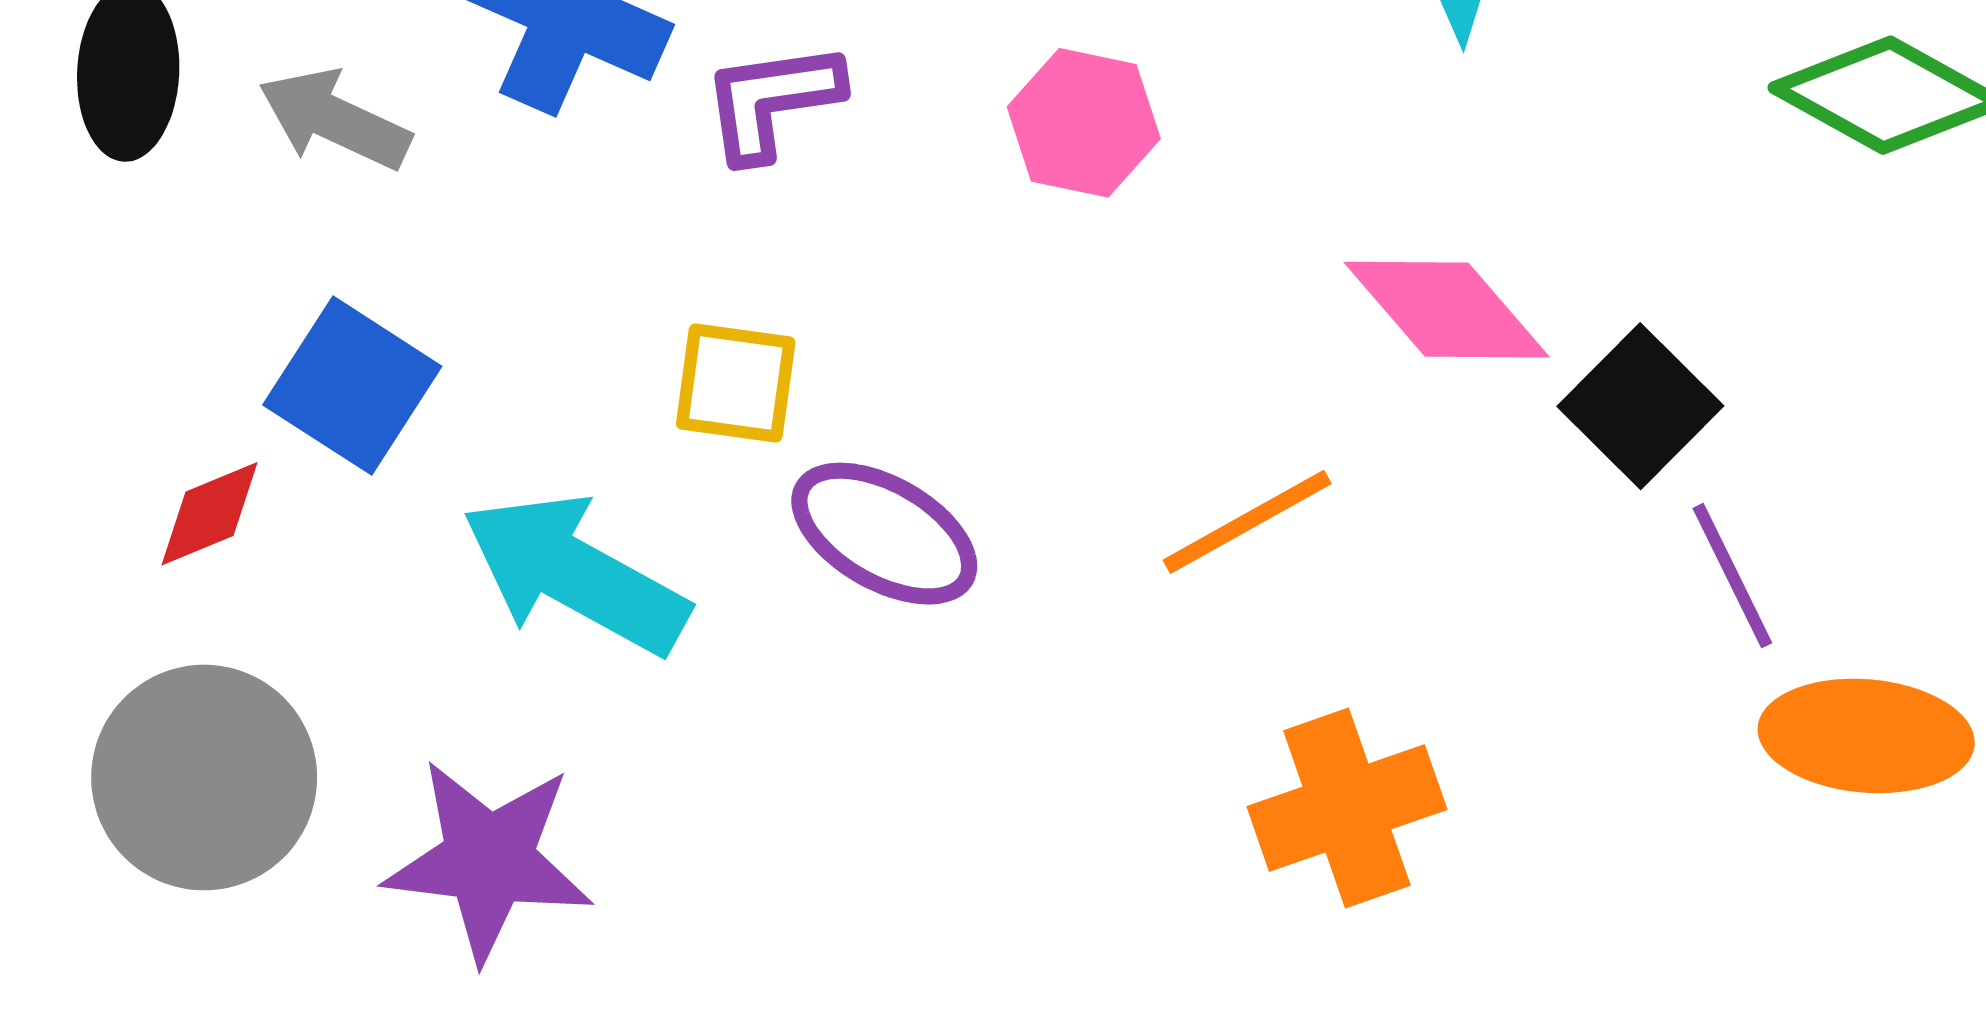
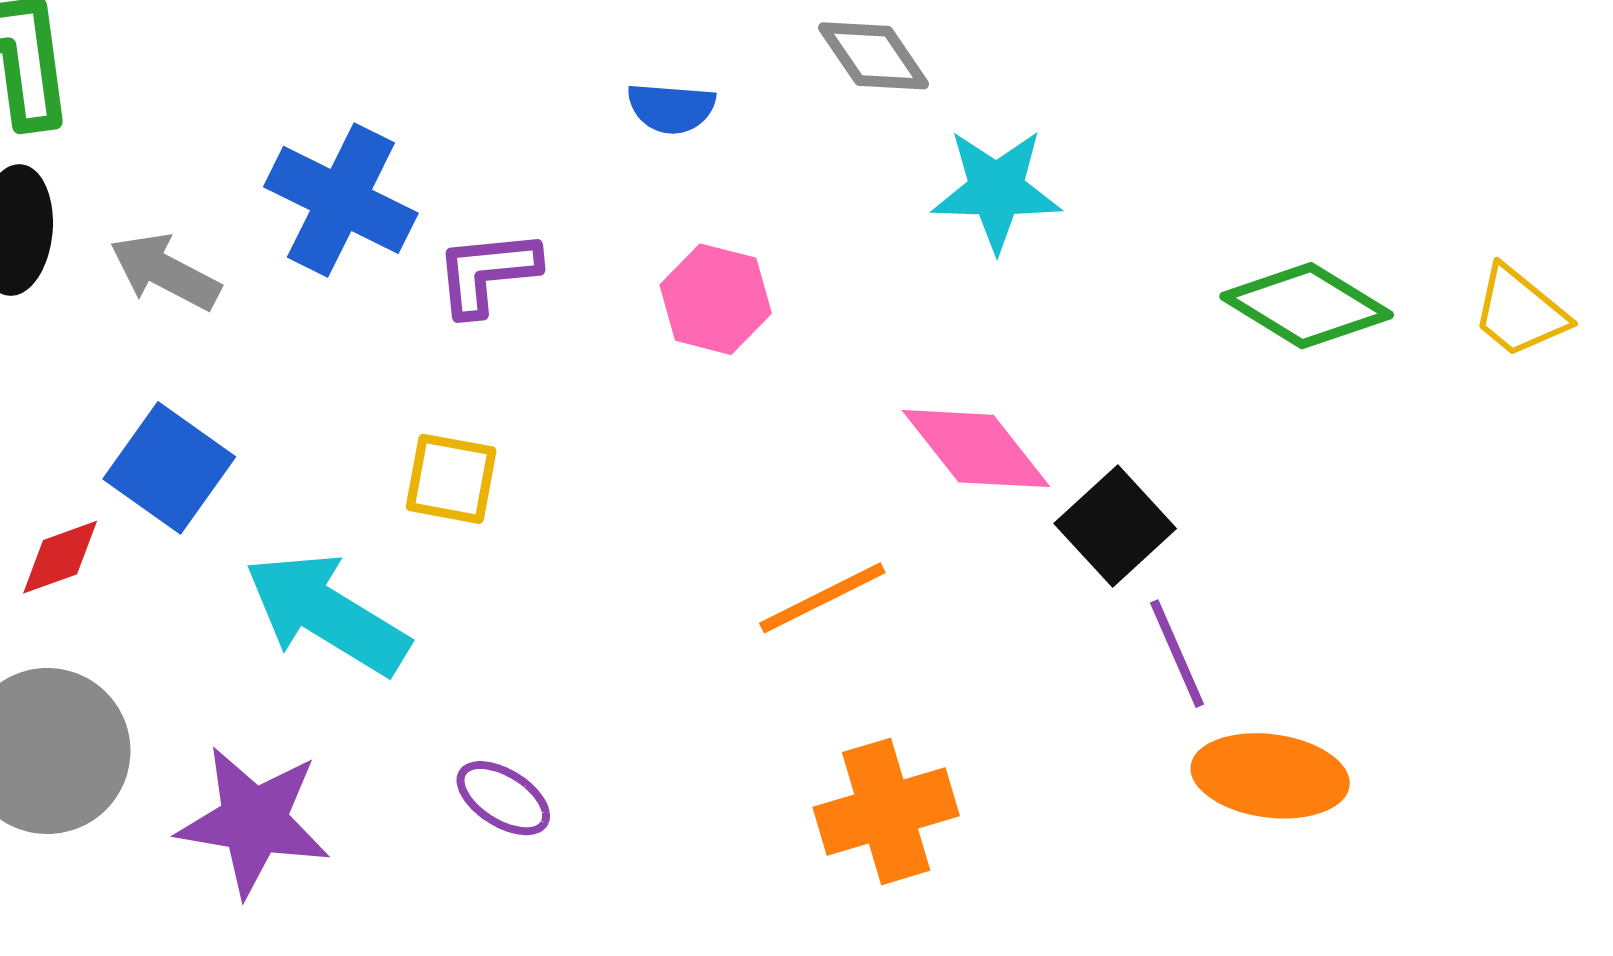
purple ellipse: (884, 534) -> (503, 798), moved, size x0.7

